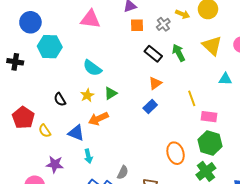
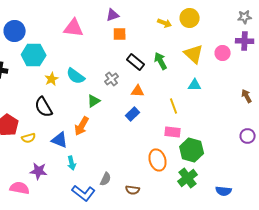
gray cross: (163, 24) -> (112, 79), moved
cyan triangle: (225, 79) -> (195, 85), moved
orange triangle: (155, 83) -> (138, 91), turned 40
yellow star: (87, 95) -> (52, 79), moved
black semicircle: (60, 99) -> (44, 107), size x1.5
pink rectangle: (209, 117) -> (173, 132), moved
orange arrow: (98, 119) -> (82, 126), turned -36
yellow semicircle: (45, 131) -> (29, 138), turned -72

